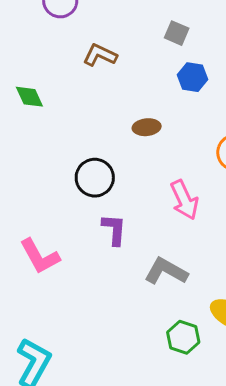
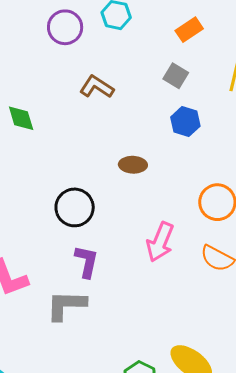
pink arrow: (184, 200) -> (160, 242), turned 39
gray L-shape: (166, 271) -> (66, 305), moved, turned -36

